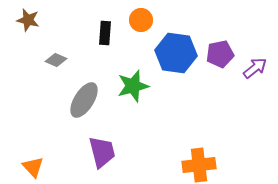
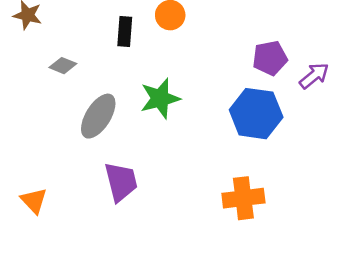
blue hexagon: (176, 53) -> (256, 114), moved

